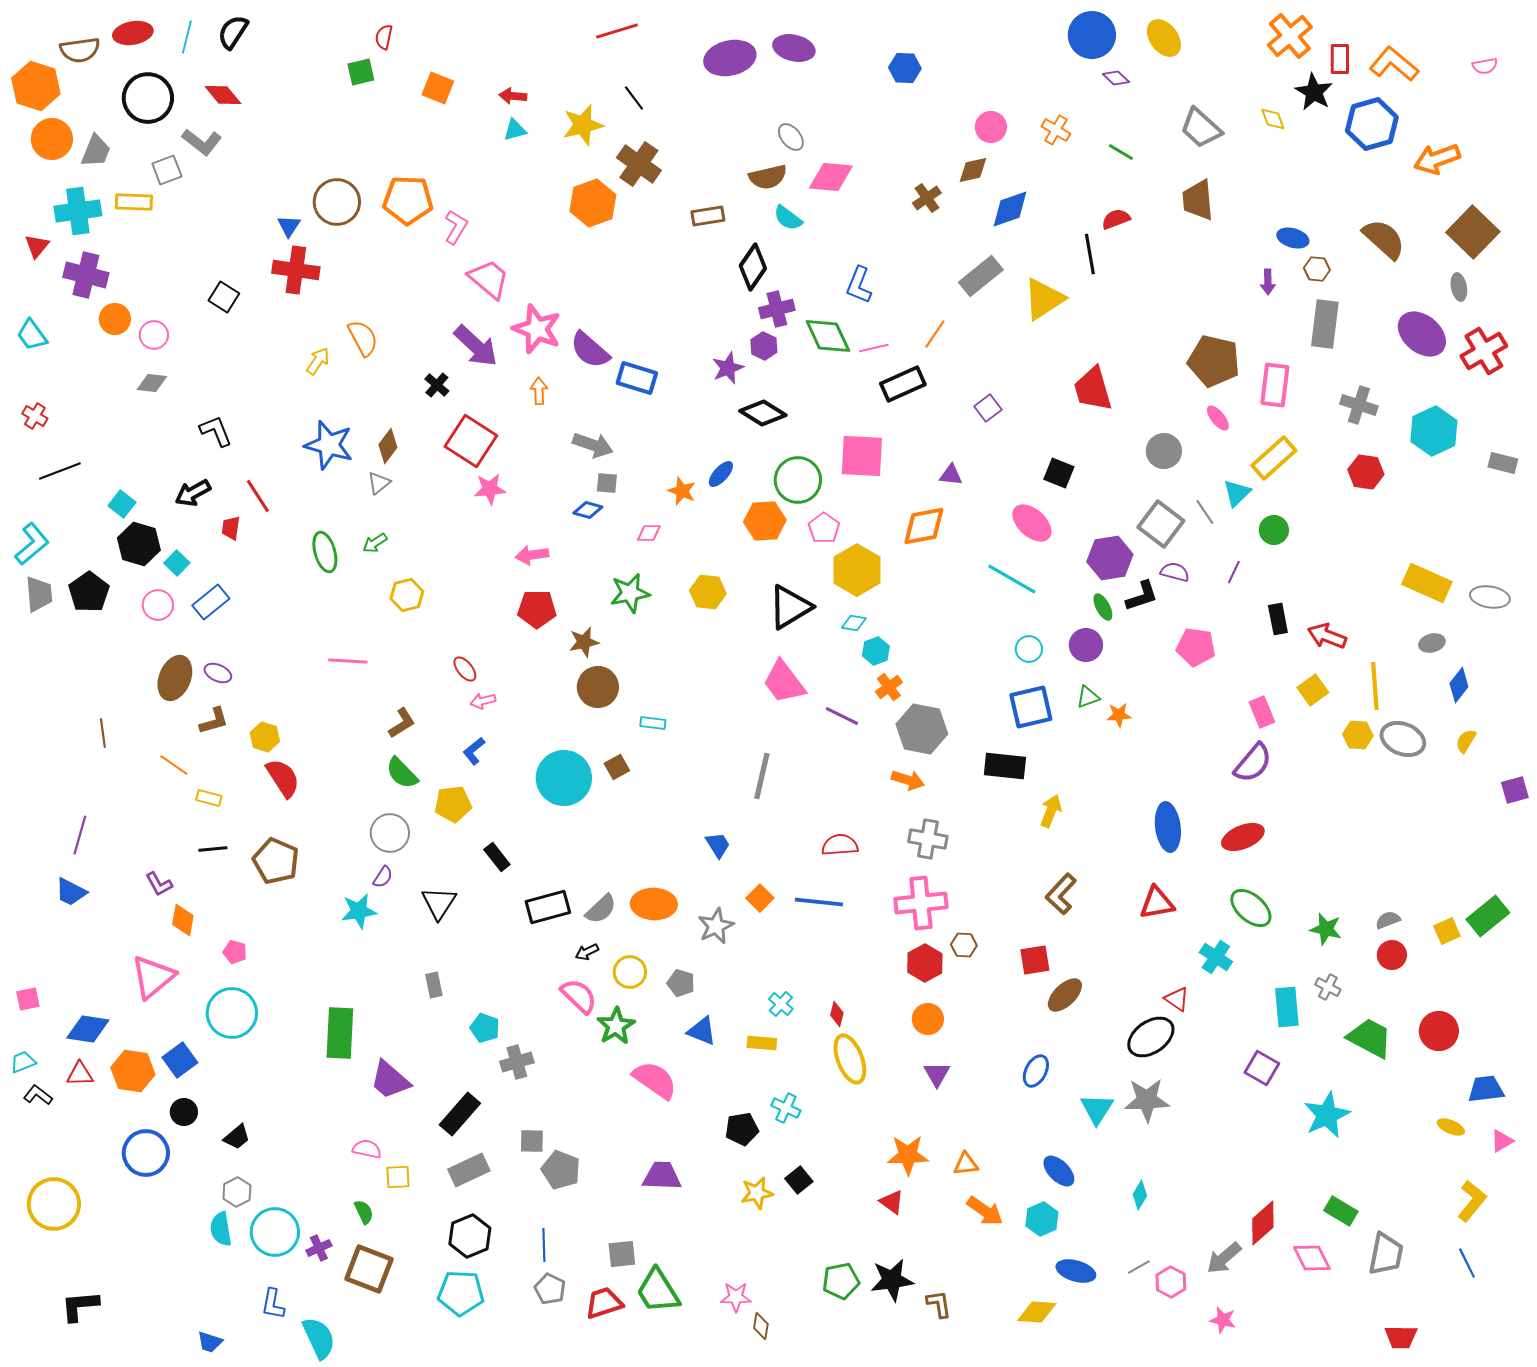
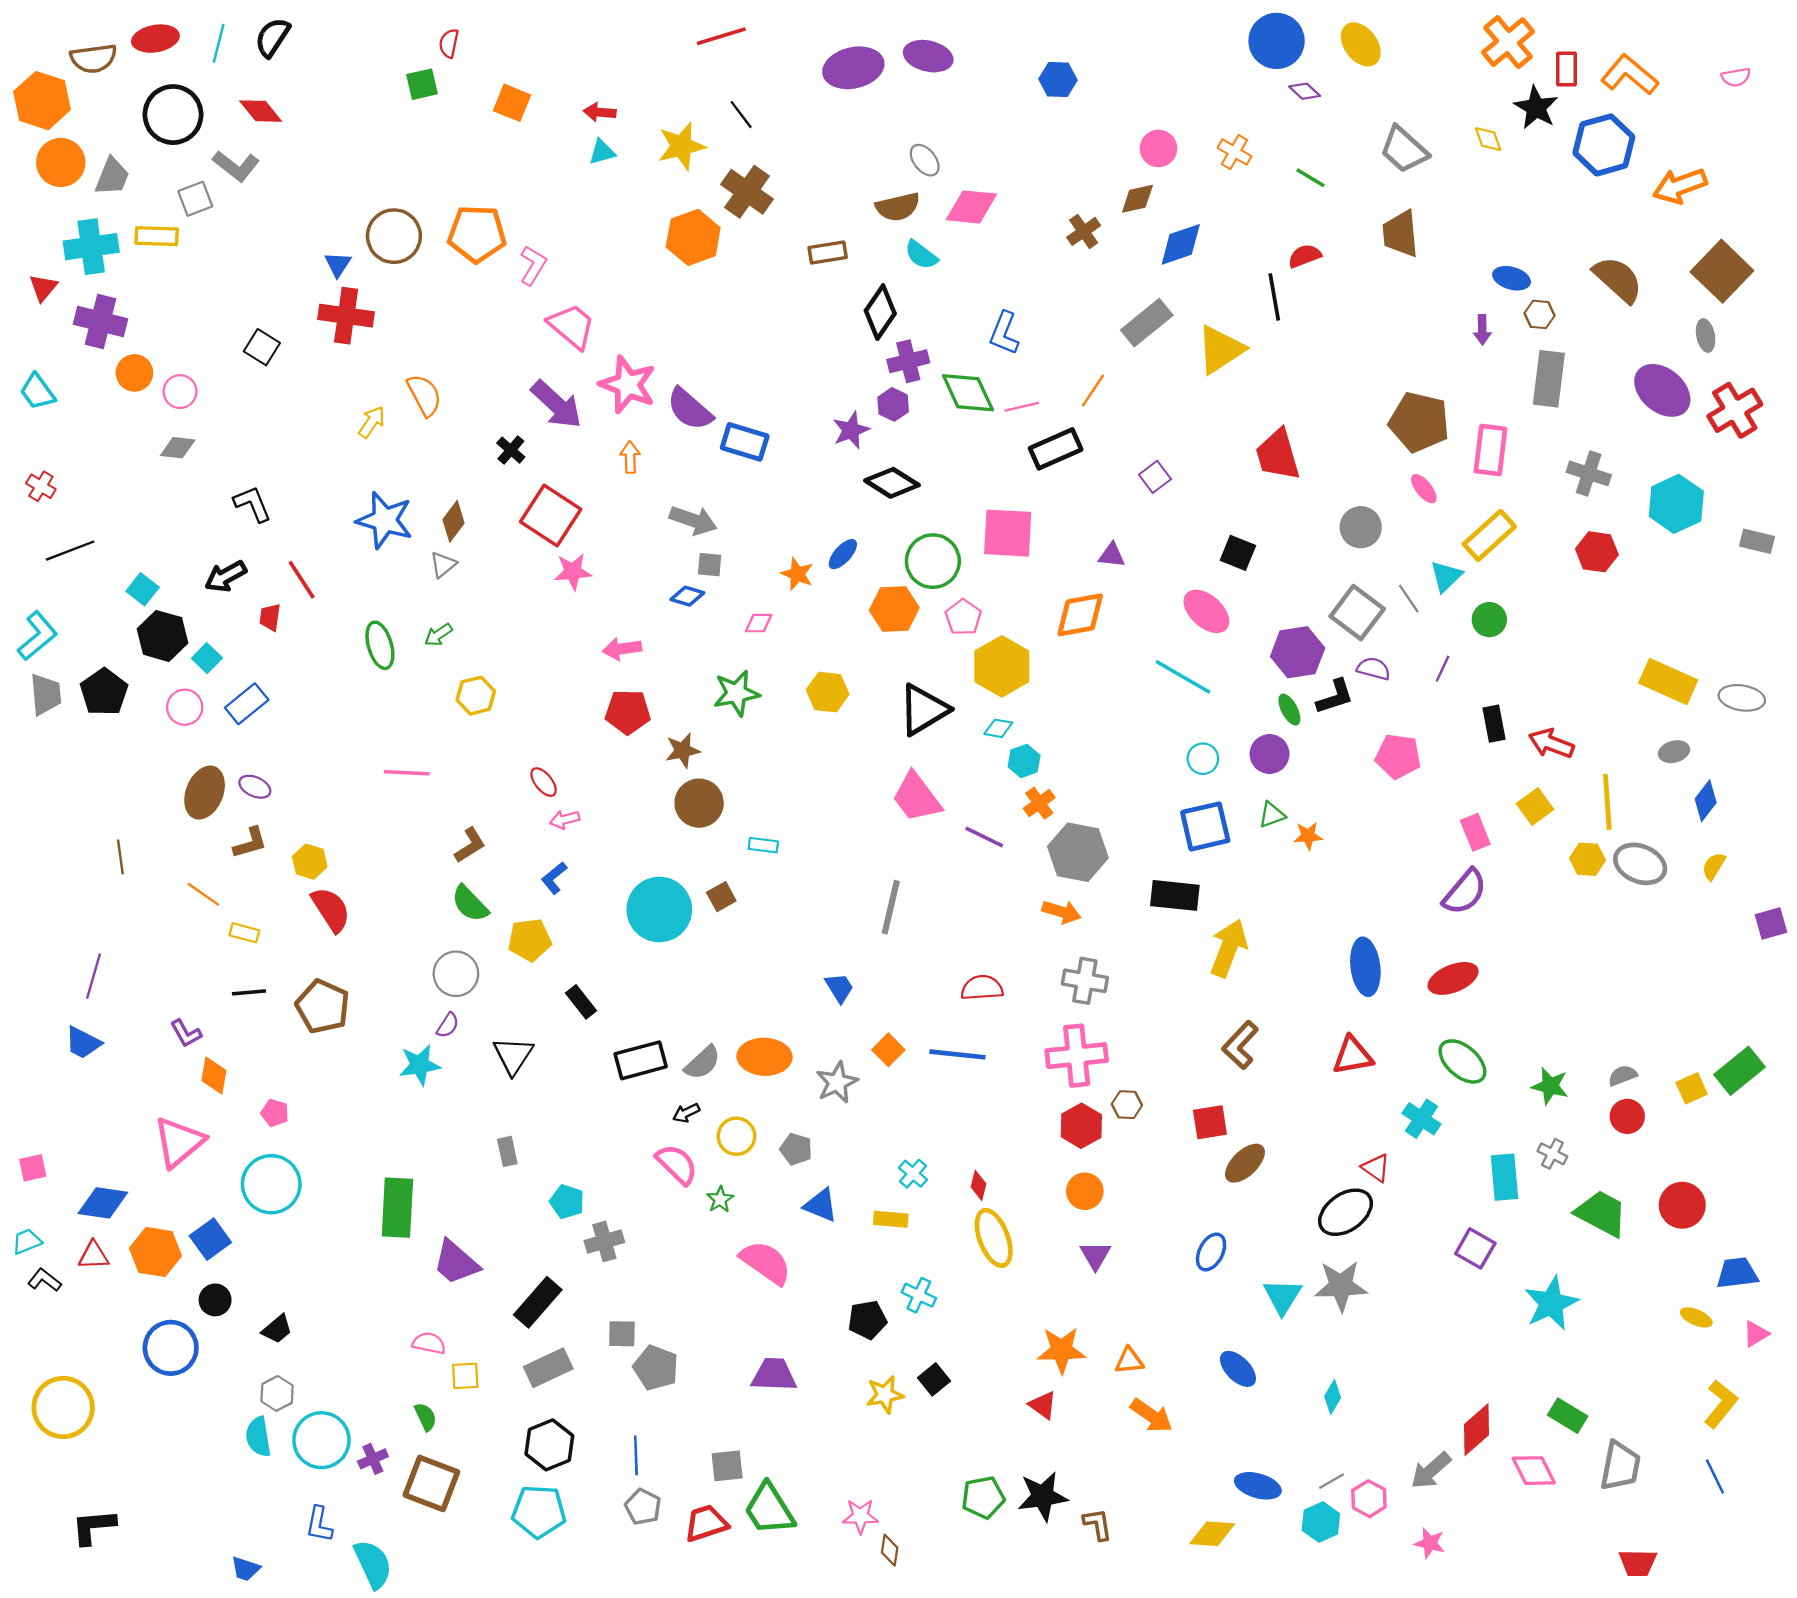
yellow arrow: (1051, 811) -> (1229, 948), size x1.5
green star: (616, 1026) -> (720, 1199), size x0.6
cyan hexagon: (1042, 1219) -> (1321, 1522), moved

